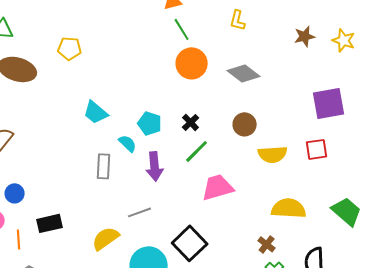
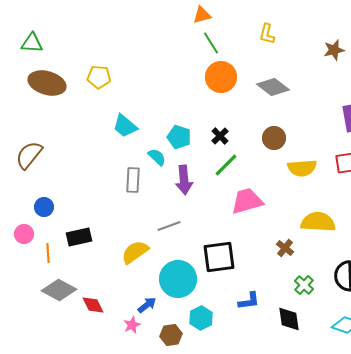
yellow pentagon: (70, 48) -> (99, 77), moved
black square: (190, 243) -> (219, 257), turned 36
brown cross: (267, 244) -> (285, 248), moved

